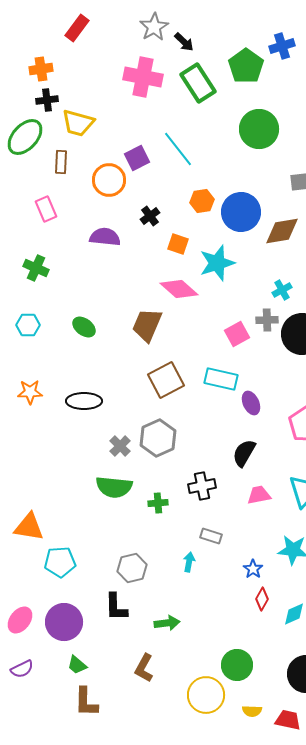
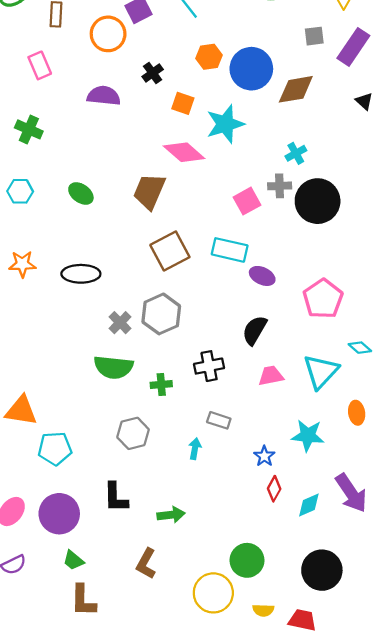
purple ellipse: (251, 403) -> (262, 276), turned -40
gray hexagon: (132, 568) -> (133, 433), moved

